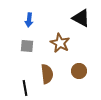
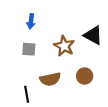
black triangle: (81, 18) -> (93, 35), moved
brown semicircle: (47, 74) -> (50, 79), turned 84

